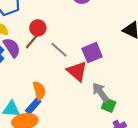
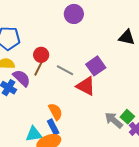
gray arrow: (100, 92) -> (114, 120), moved
green square: (109, 105) -> (127, 117), moved, turned 32
blue rectangle: (33, 106) -> (53, 127), turned -56

